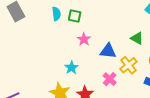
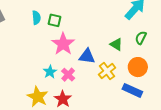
pink star: (84, 39) -> (63, 44), size x1.6
pink cross: (110, 79) -> (68, 75), moved

